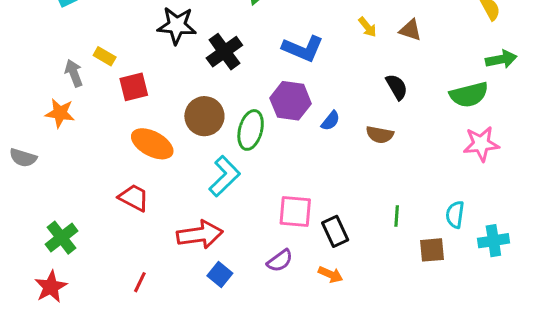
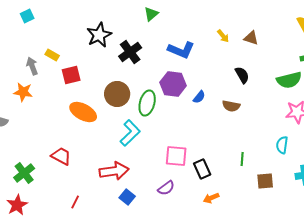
black star: (177, 25) -> (99, 35), turned -30
red trapezoid: (134, 198) -> (61, 156), moved
cyan semicircle: (455, 215) -> (282, 145), moved
orange arrow: (331, 275) -> (211, 198), moved, turned 133

